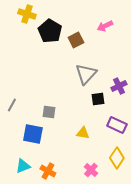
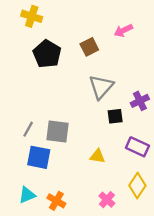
black pentagon: (50, 31) -> (47, 54), moved
gray line: (12, 105) -> (28, 129), moved
gray square: (49, 112) -> (58, 131), size x1.5

